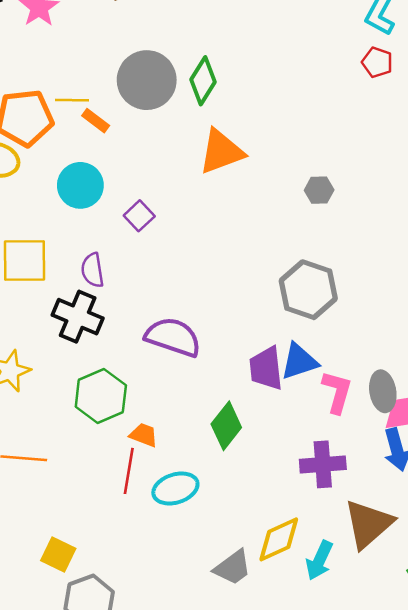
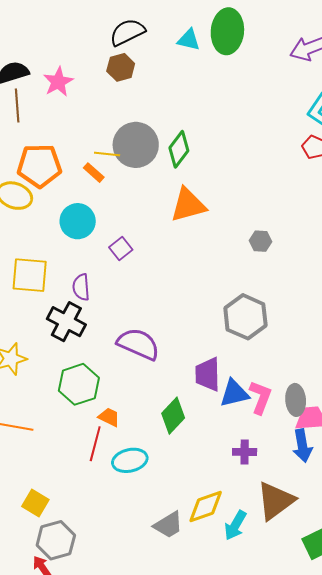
yellow line: (72, 100) -> (107, 154), moved
blue triangle: (299, 361) -> (234, 393), moved
purple cross: (323, 464) -> (245, 452), size x0.7

